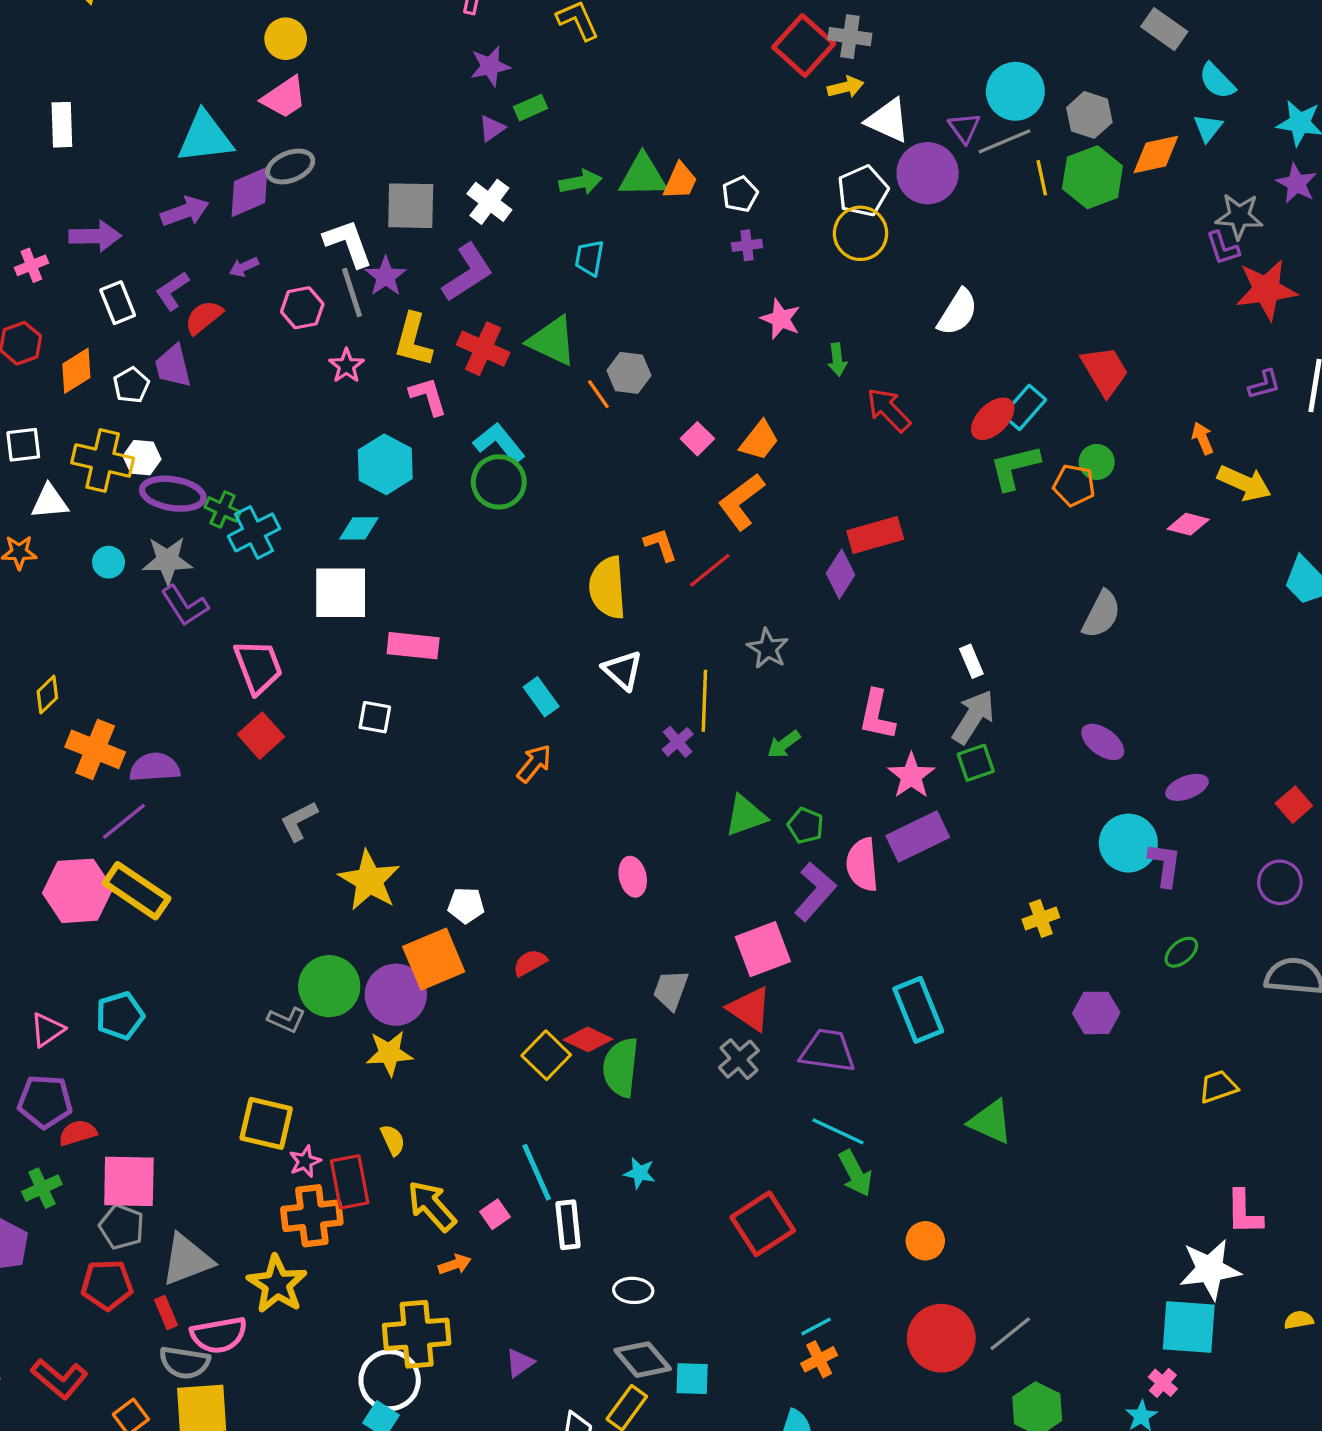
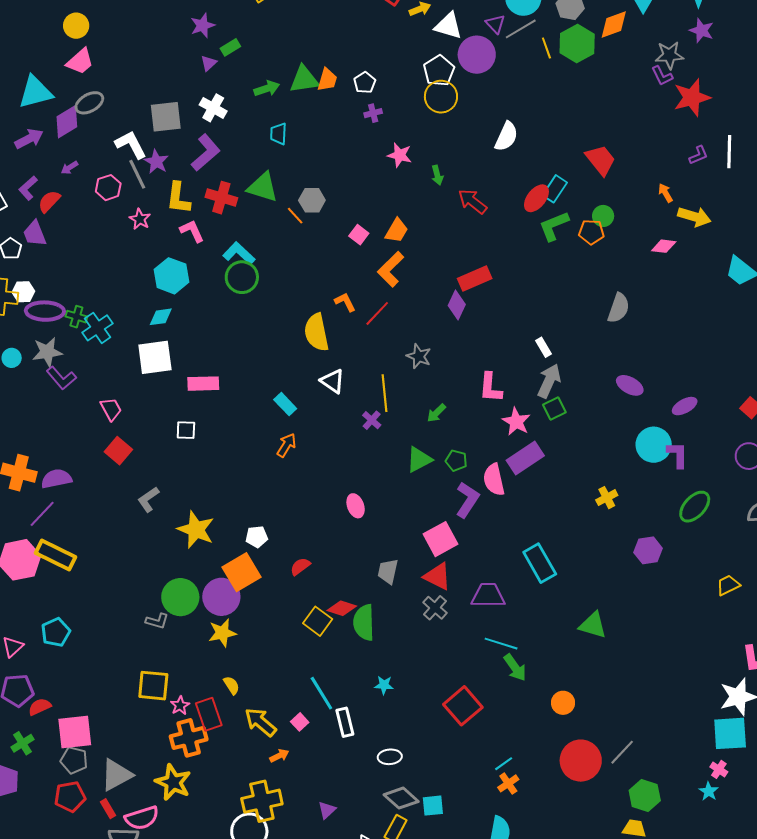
pink trapezoid: (258, 667) -> (111, 409), size x0.7
green ellipse: (1181, 952) -> (695, 507), size x1.6

